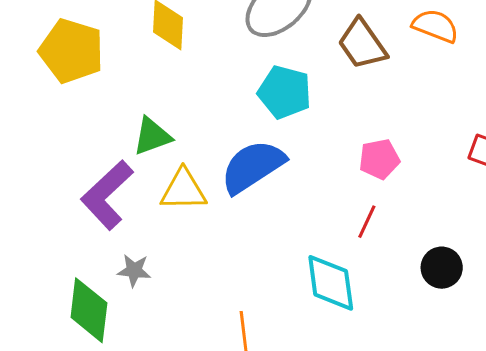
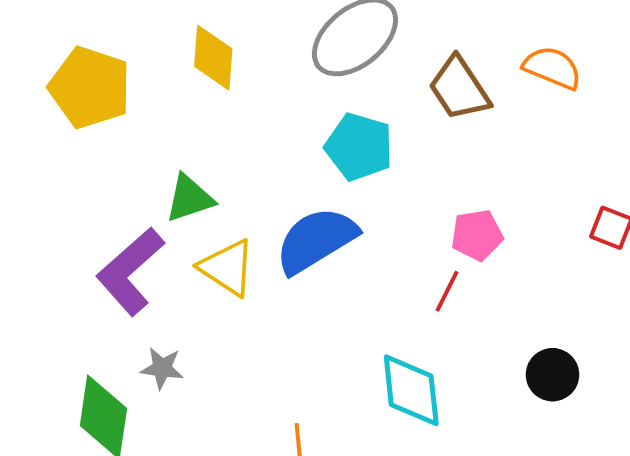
yellow triangle: (183, 190) -> (227, 268), turned 33
red line: (367, 222) -> (447, 291), moved

